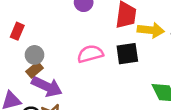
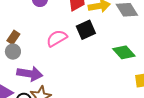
brown rectangle: (35, 70) -> (13, 37), moved

